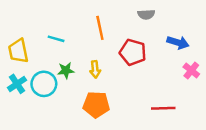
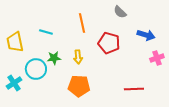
gray semicircle: (146, 14) -> (120, 12), turned 48
pink cross: (191, 70) -> (157, 58), turned 32
cyan cross: (17, 84) -> (14, 83), moved

